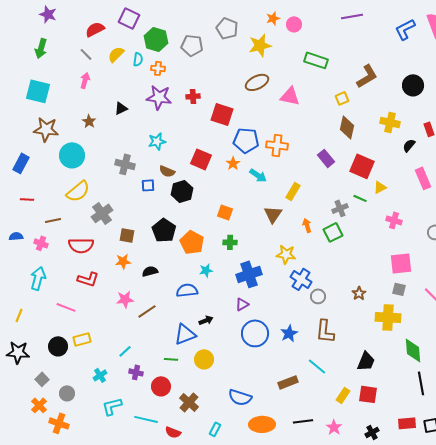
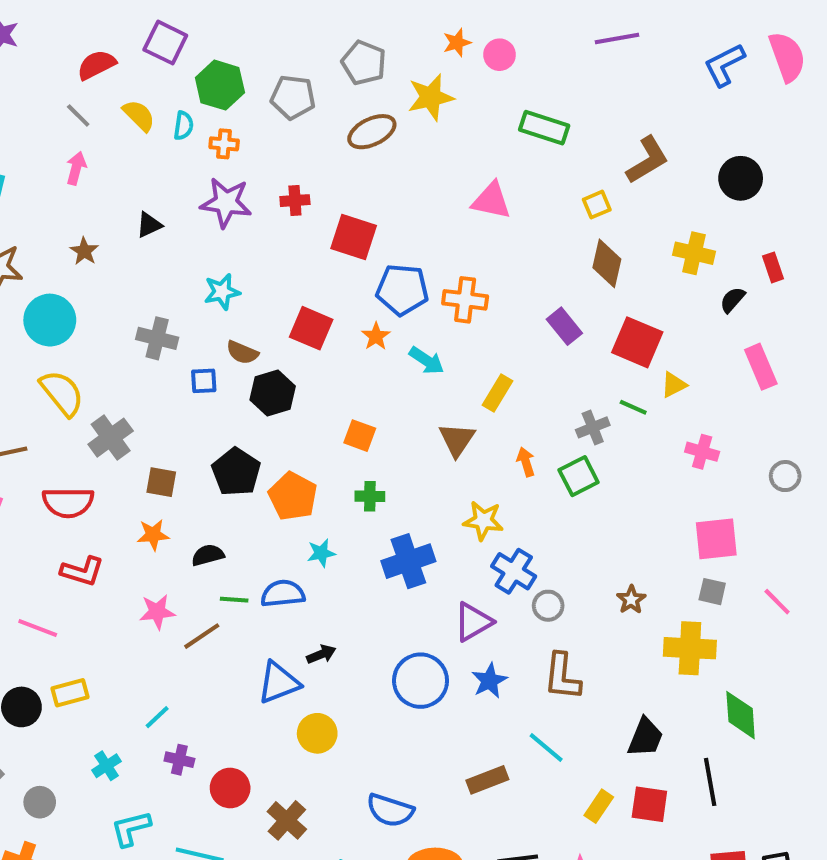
yellow semicircle: (116, 54) -> (139, 115), turned 90
brown ellipse: (257, 82) -> (372, 132), moved
yellow semicircle: (78, 191) -> (62, 393), turned -90
purple triangle: (242, 304) -> (473, 622), moved, size x1.5
green line: (171, 359) -> (234, 600), moved
black line: (421, 383) -> (710, 782), moved

